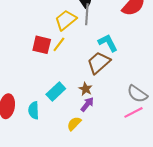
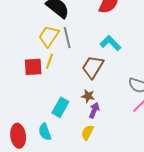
gray line: (87, 14) -> (67, 37), moved
cyan L-shape: (108, 43) -> (110, 43), moved

